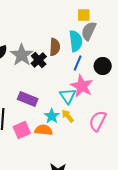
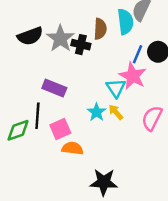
black cross: (39, 60) -> (81, 45), turned -35
blue line: (78, 63) -> (138, 54), moved
purple rectangle: (28, 99) -> (54, 88), moved
orange semicircle: (44, 130) -> (72, 148), moved

